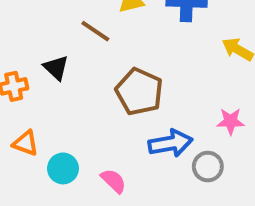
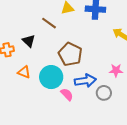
orange triangle: (26, 143) -> (24, 72), moved
cyan circle: (63, 168) -> (51, 77), moved, size x1.5
pink semicircle: (113, 181) -> (67, 94), moved

